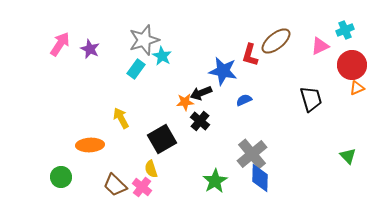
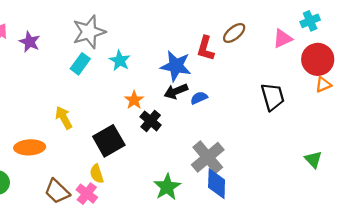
brown ellipse: (276, 41) -> (234, 33), size x0.7
cyan star: (162, 56) -> (120, 60), moved
black arrow: (201, 93) -> (176, 91), moved
orange star: (185, 102) -> (134, 100), turned -30

